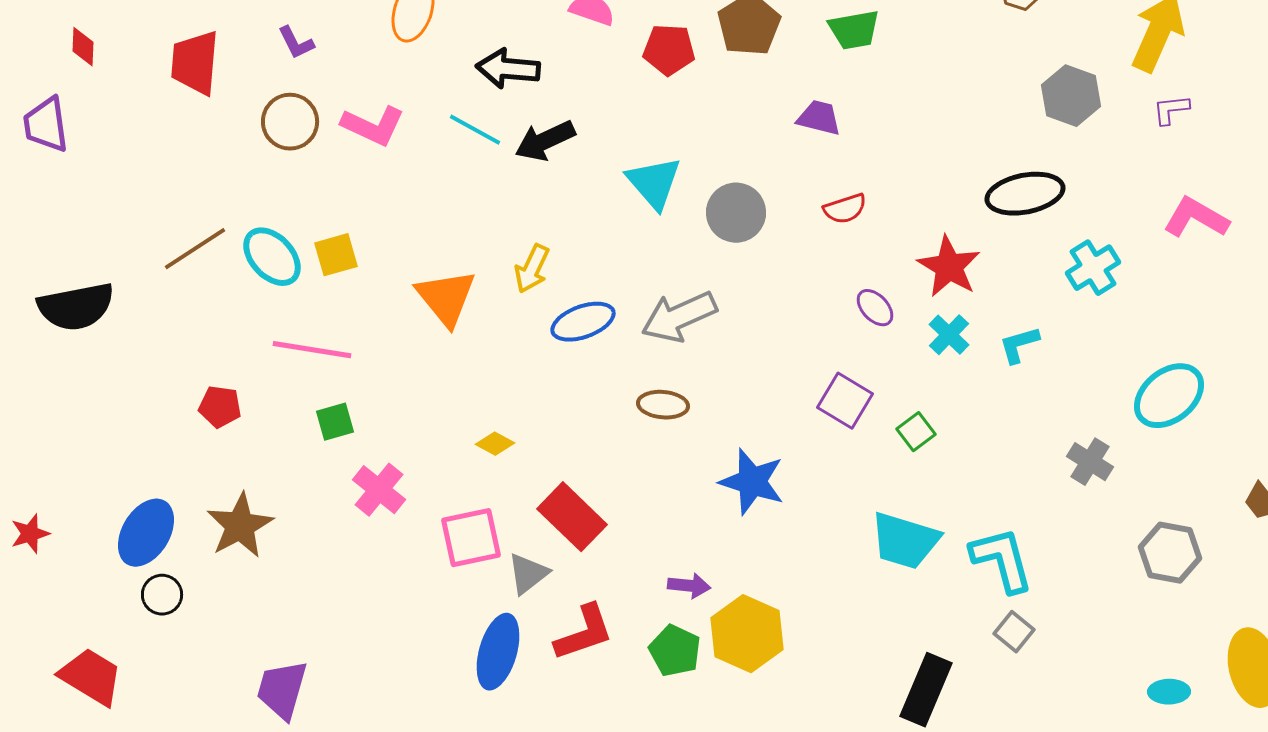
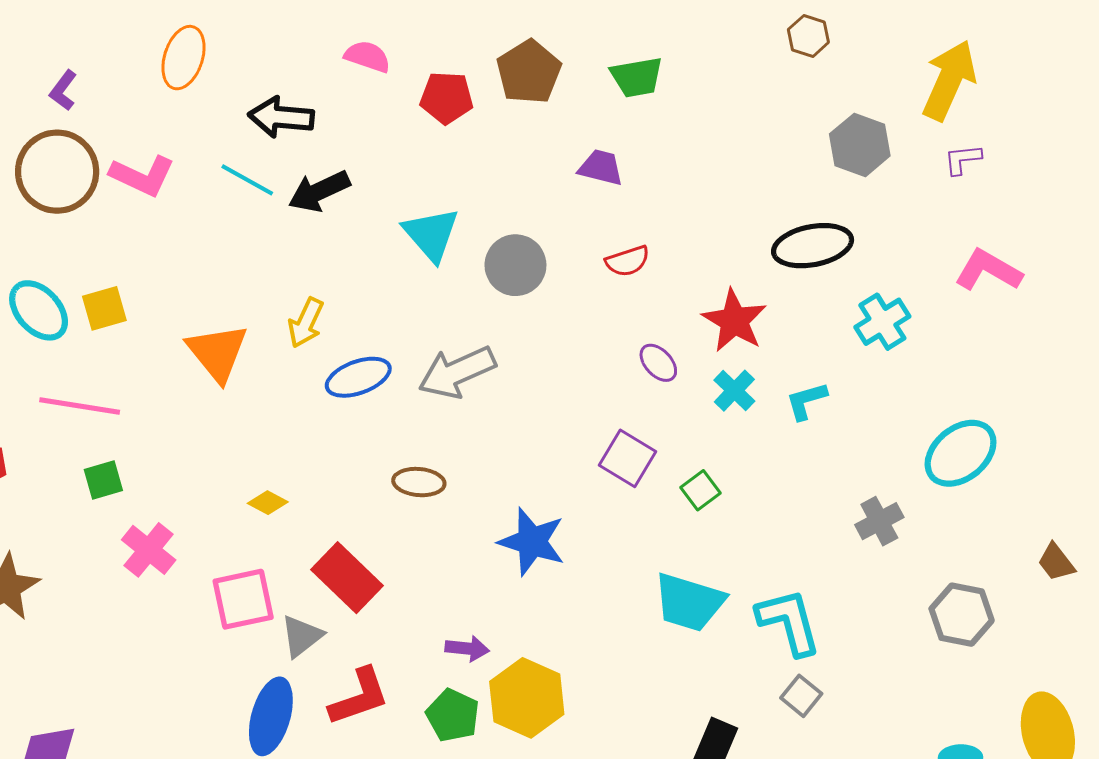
purple L-shape: (296, 43) -> (63, 90), turned 63
brown circle: (290, 122) -> (57, 172), size x1.4
brown ellipse: (663, 405) -> (419, 482), moved
gray cross: (1090, 462) -> (879, 521), turned 30

